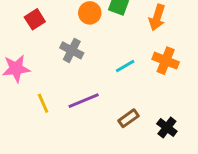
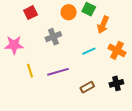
orange arrow: (157, 17) -> (103, 25), moved
gray cross: (72, 50) -> (53, 37), turned 35
black cross: (167, 128) -> (116, 83), moved, turned 32

